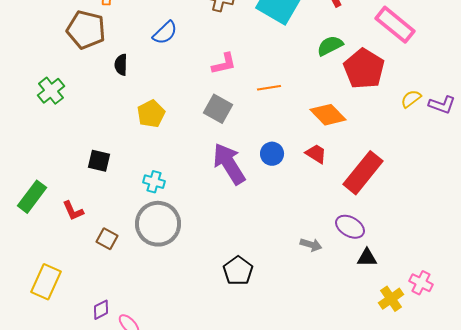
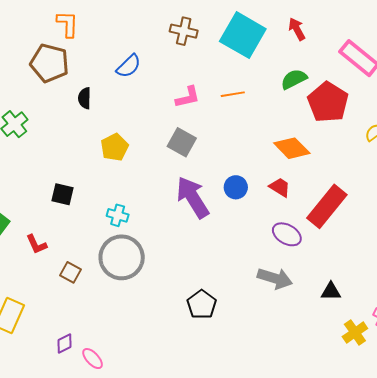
orange line: (269, 88) -> (233, 94), moved
purple ellipse: (350, 227) -> (287, 234), moved
gray arrow: (311, 245) -> (275, 278), size x1.6

